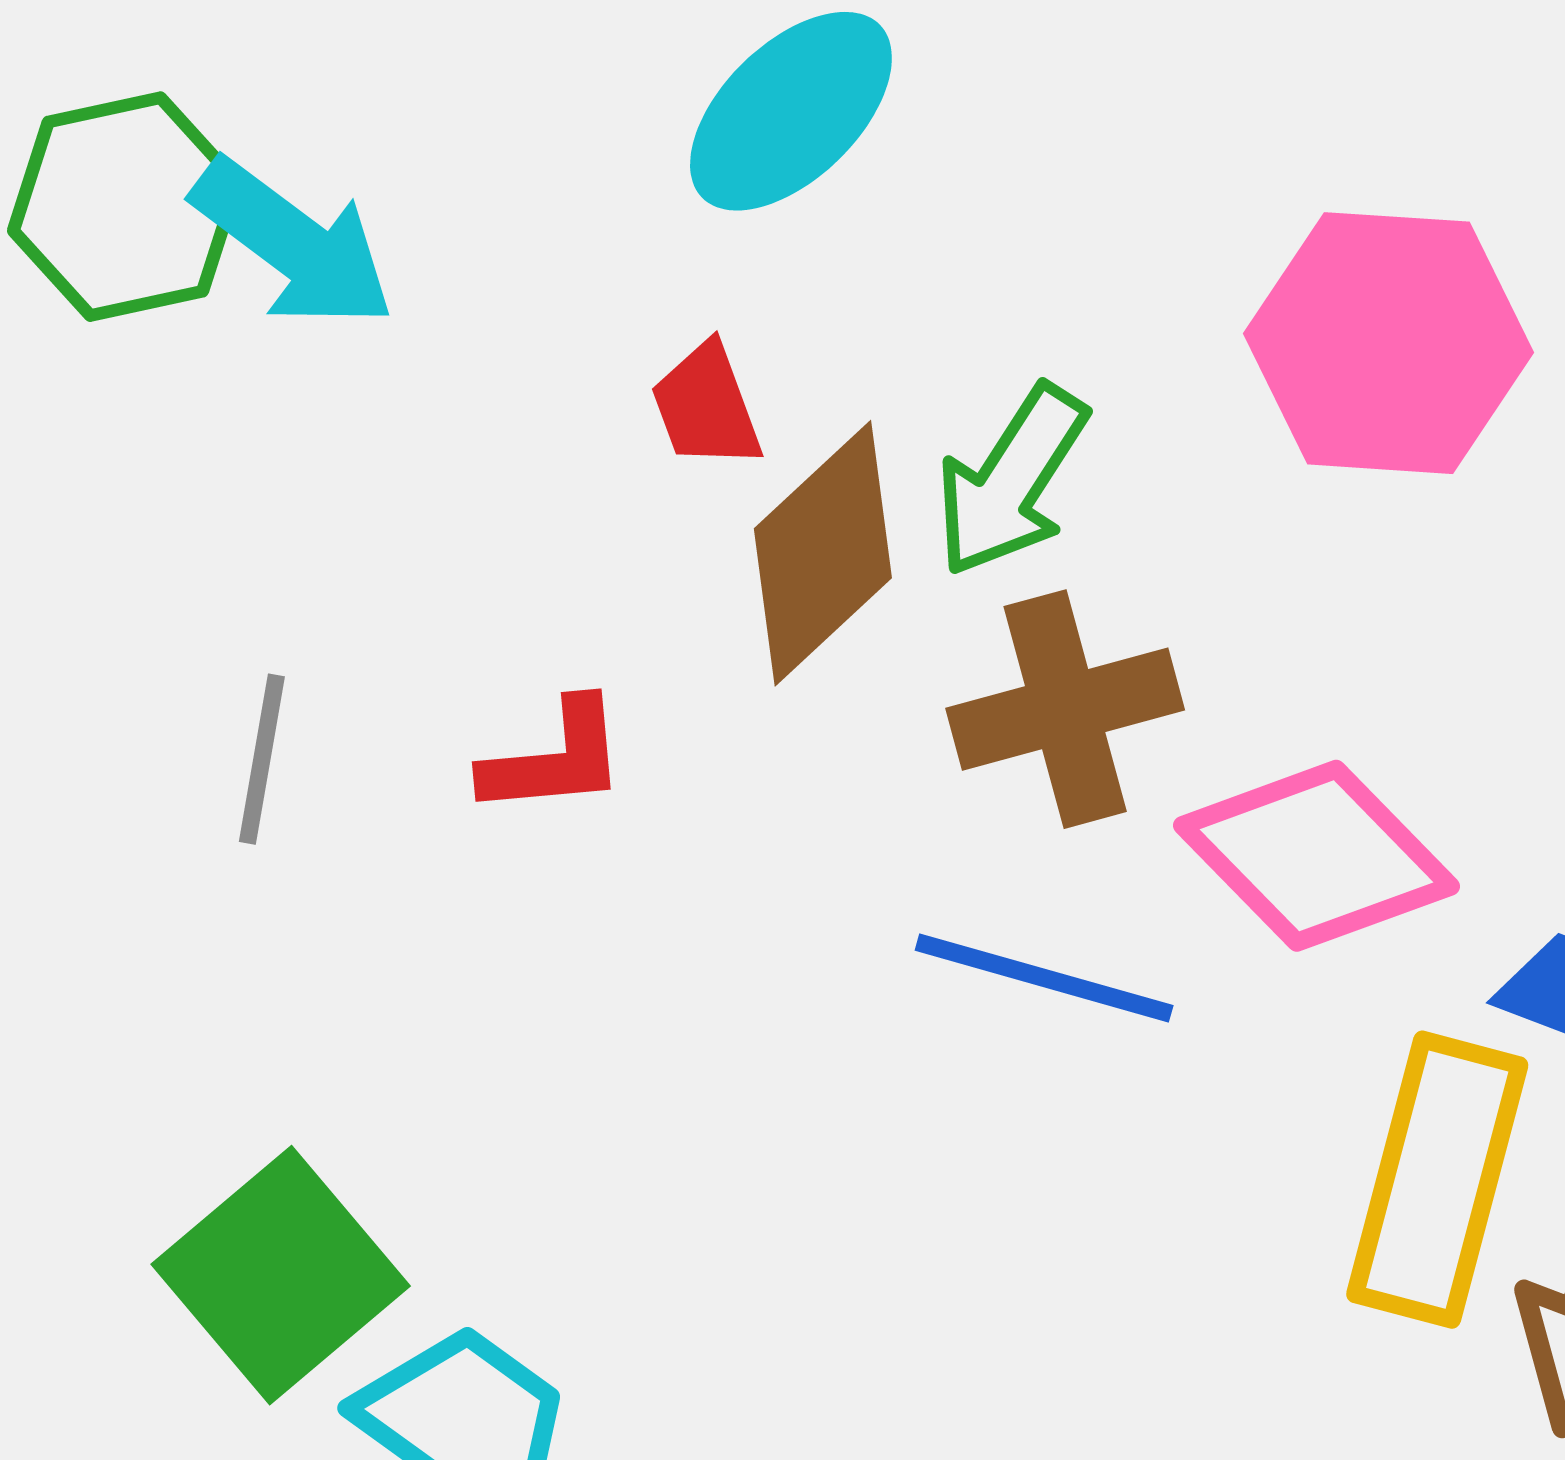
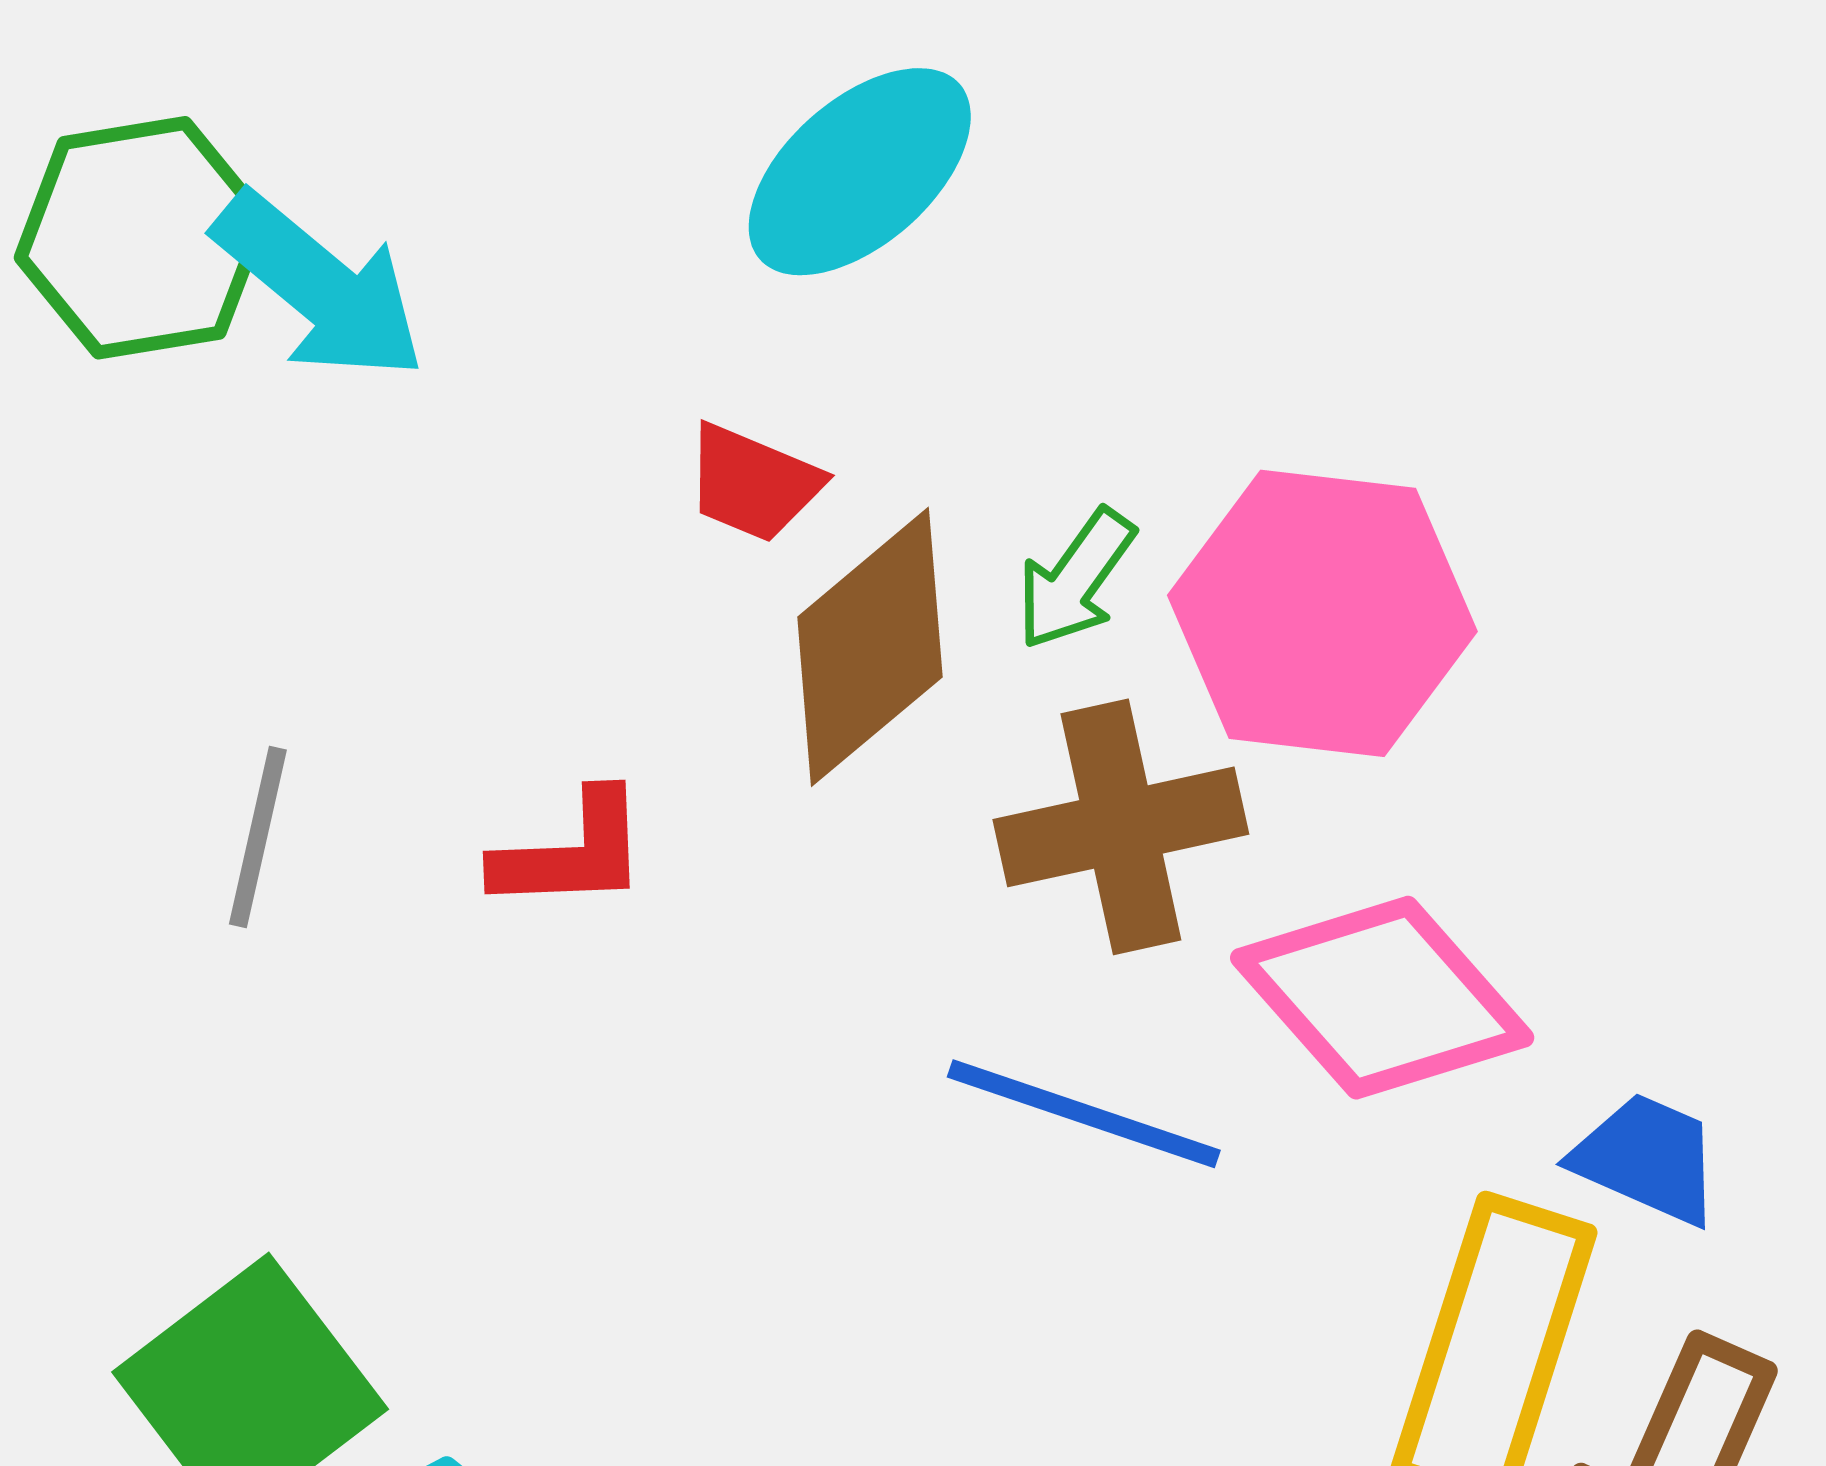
pink hexagon: (1388, 343) -> (1322, 613), moved
red trapezoid: (706, 406) -> (753, 483), turned -50
green arrow: (1011, 481) -> (1076, 579), size x0.7

